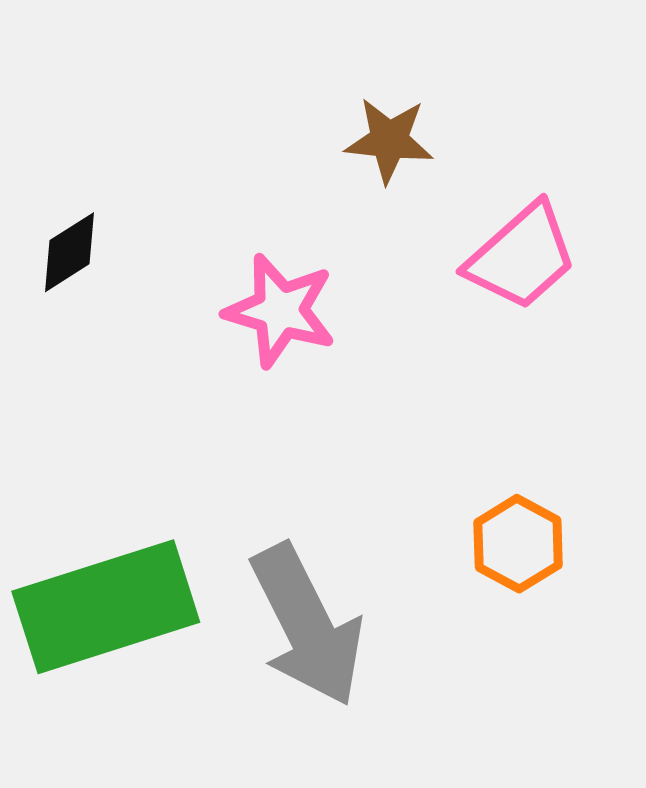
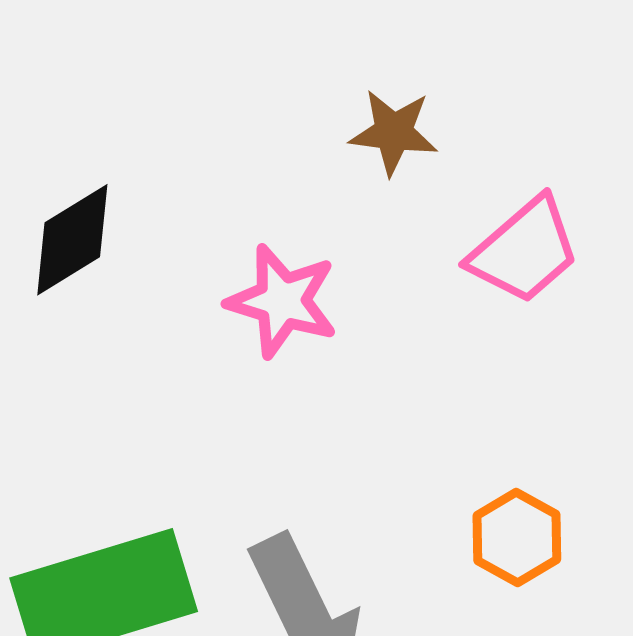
black diamond: (69, 252) -> (72, 240), size x1.4

